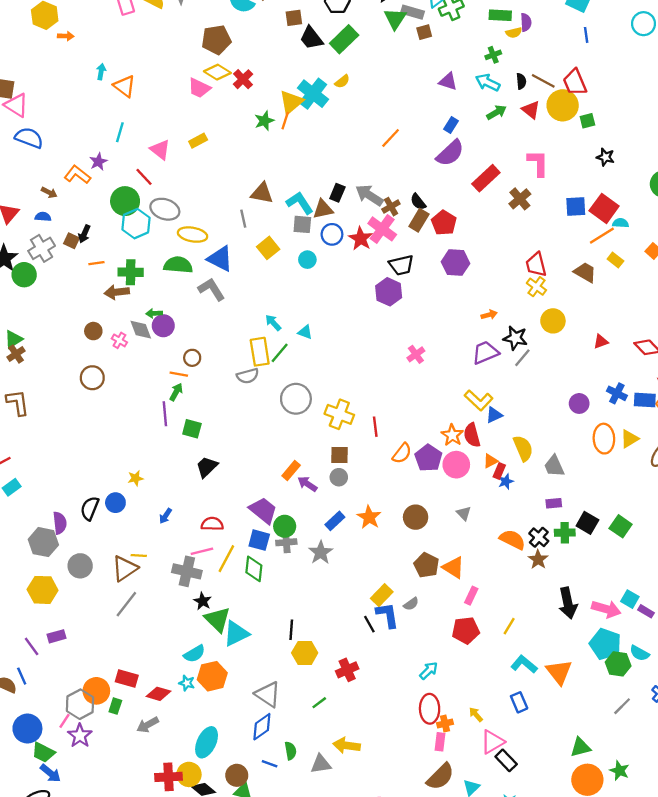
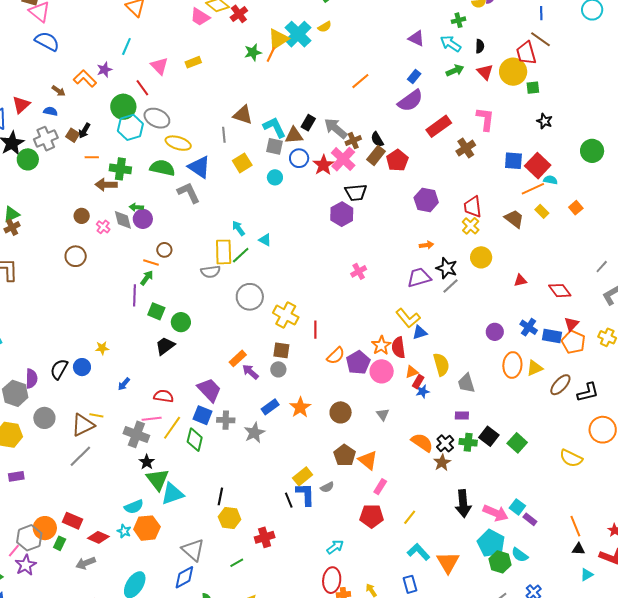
brown line: (543, 81) -> (541, 39), moved
purple hexagon: (456, 263) -> (426, 200), moved
green circle: (285, 526) -> (181, 322), moved

